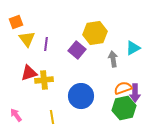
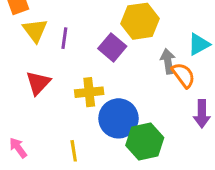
red triangle: (29, 73) -> (38, 83), turned -30
yellow cross: (44, 80) -> (89, 92), moved
orange semicircle: (123, 88) -> (183, 75), moved, turned 72
green hexagon: (124, 108) -> (145, 142), moved

